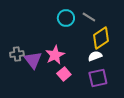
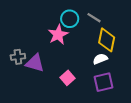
yellow diamond: (101, 38) -> (107, 40), turned -45
pink star: (55, 55) -> (58, 35), moved
purple triangle: (33, 60) -> (35, 63), turned -36

